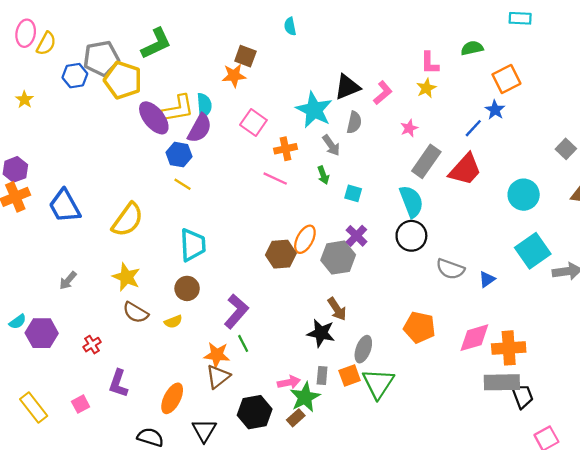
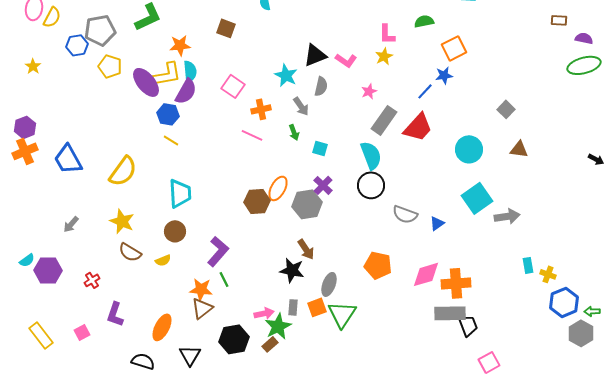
orange star: (234, 76) -> (180, 45), moved
yellow pentagon: (123, 80) -> (110, 66), moved, size x0.7
pink L-shape: (383, 93) -> (346, 60), turned 75
cyan star: (314, 110) -> (286, 75), size x0.7
blue star: (495, 110) -> (444, 75), turned 30

